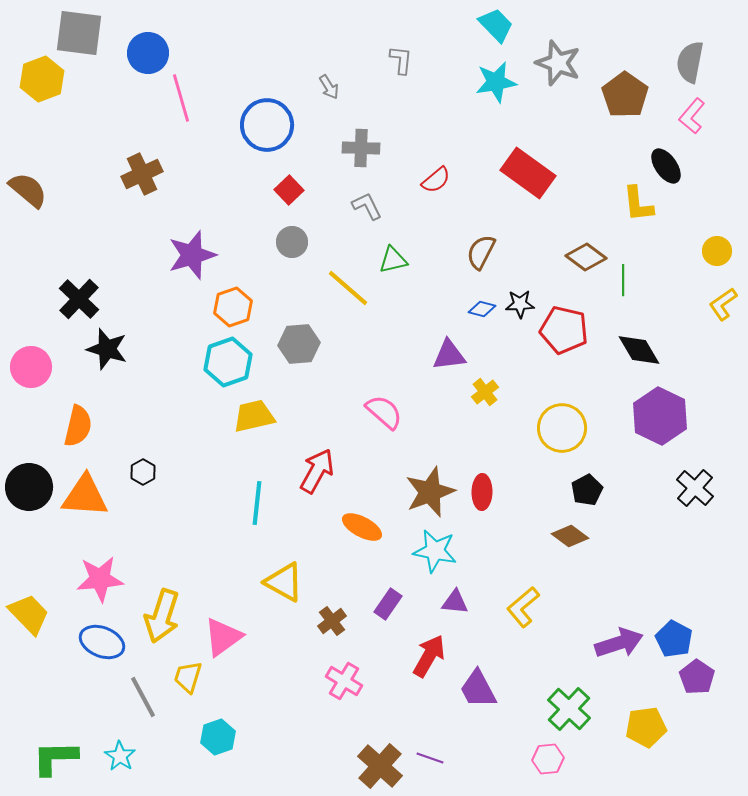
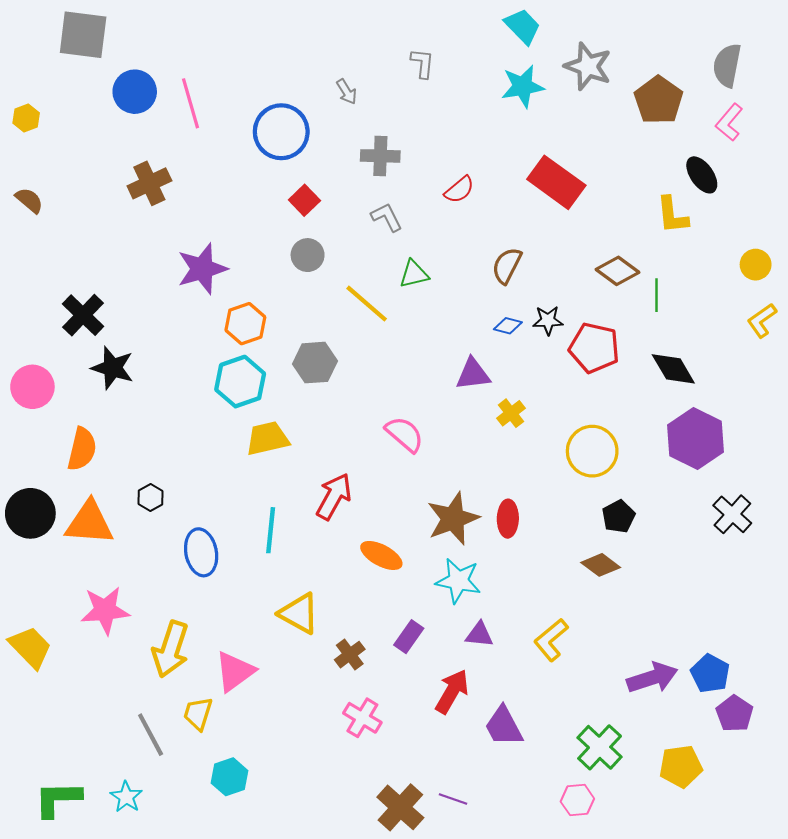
blue circle: (148, 53) -> (135, 92), moved
yellow hexagon: (42, 79) -> (26, 118), moved, size x0.6
brown semicircle: (28, 190) -> (29, 200), size x0.7
blue ellipse: (102, 642) -> (201, 552), moved, turned 57

